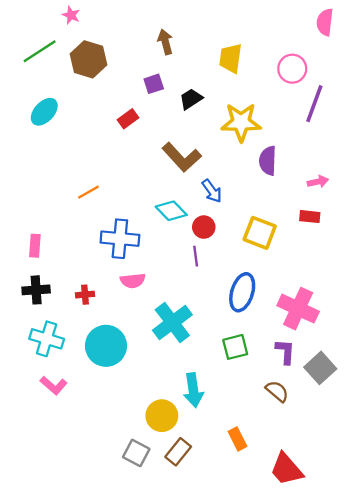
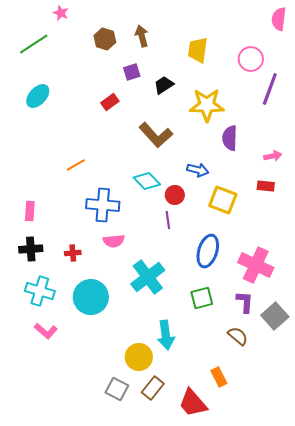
brown hexagon: (88, 59) -> (105, 39), moved, size x0.7
blue arrow: (212, 191) -> (198, 170), moved, turned -40
orange rectangle: (238, 439) -> (219, 377), moved
red trapezoid: (286, 469) -> (193, 403), moved

